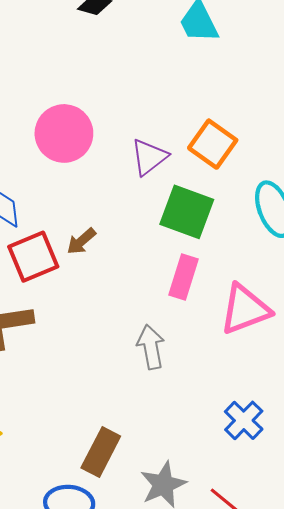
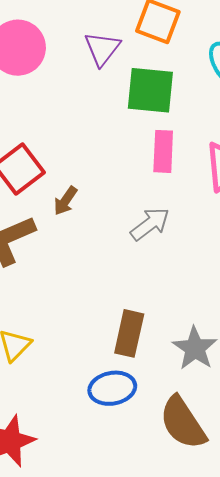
brown arrow: (81, 241) -> (65, 201), moved
gray arrow: (151, 347) -> (150, 224), turned 78

